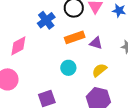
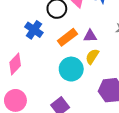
cyan circle: (68, 68) -> (71, 69), size x1.5
yellow semicircle: (99, 70) -> (92, 56), moved

